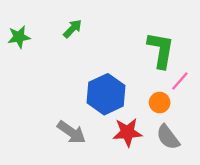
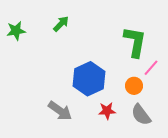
red star: (127, 132) -> (107, 111), size x0.7

